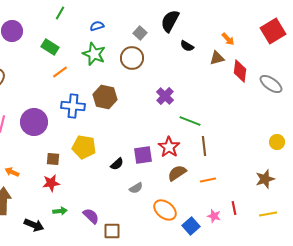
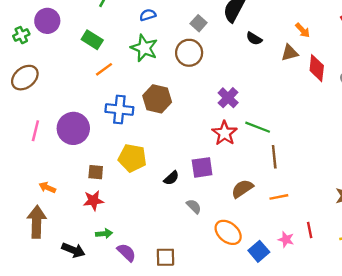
red star: (169, 147) -> (225, 133), moved
gray semicircle: (136, 188) -> (194, 206), turned -104
purple semicircle: (91, 216) -> (126, 252), moved

